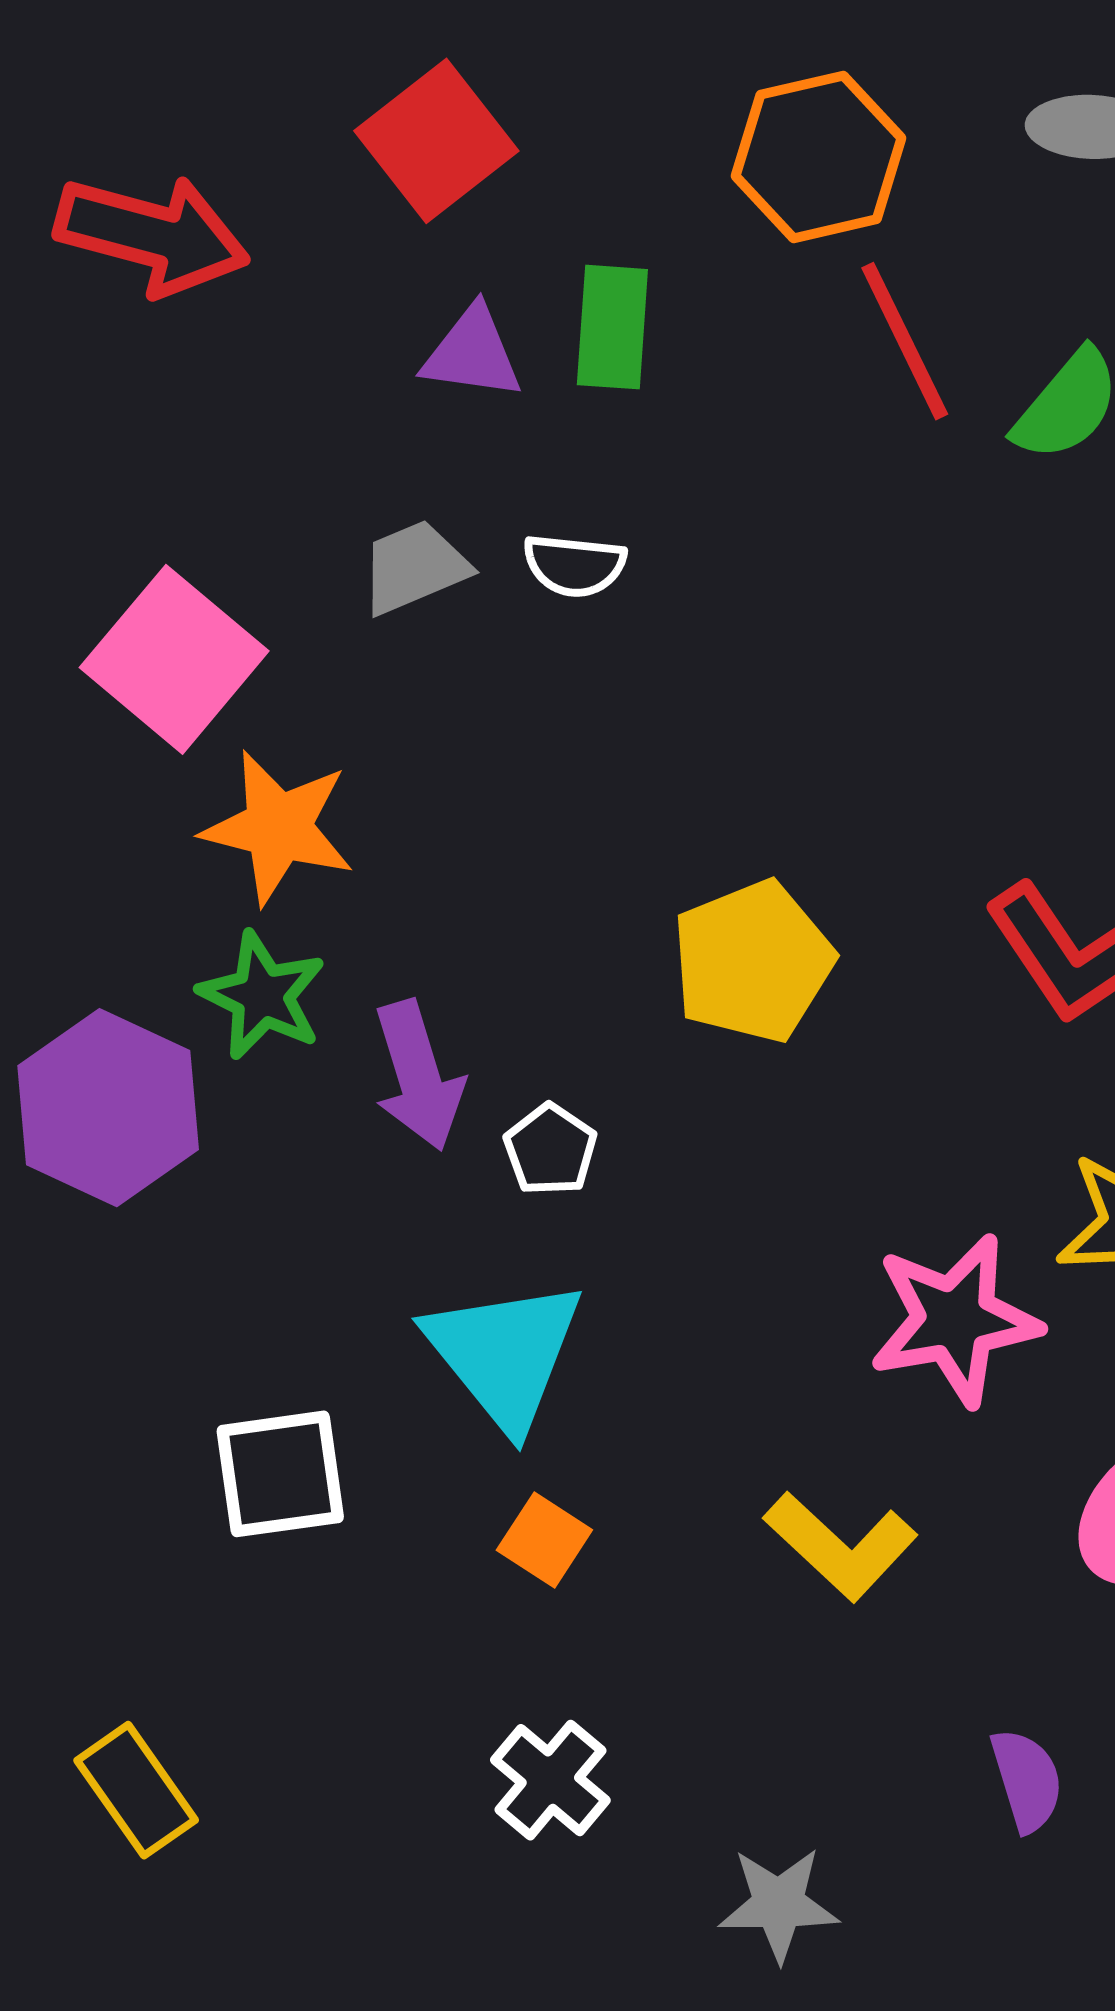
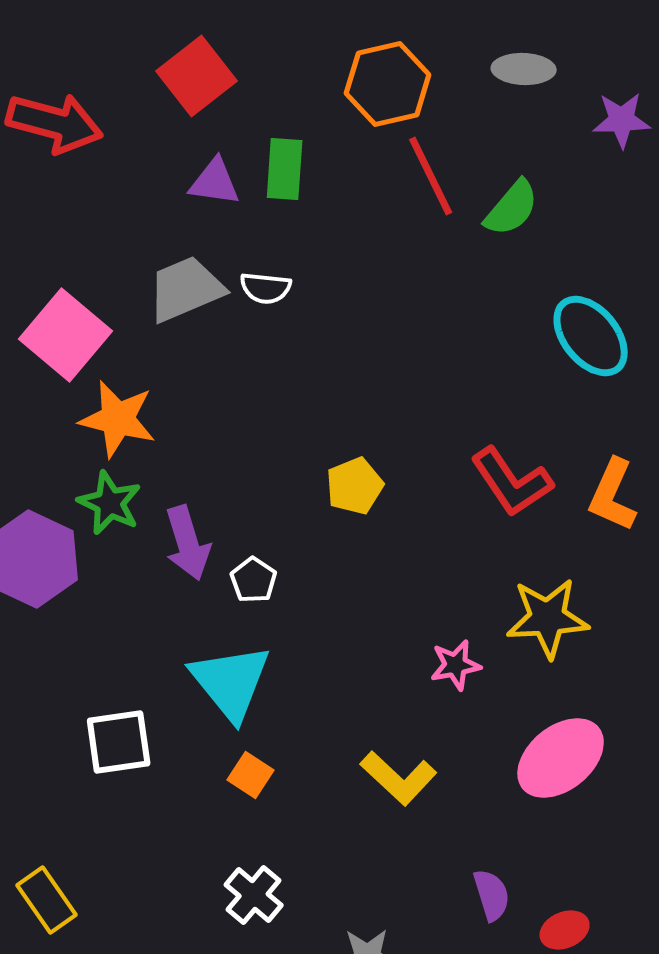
gray trapezoid: (414, 567) -> (186, 289), size x1.4
yellow pentagon: (753, 962) -> (355, 486), size x0.7
pink star: (955, 1320) -> (456, 665), size x0.6

